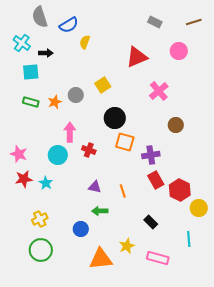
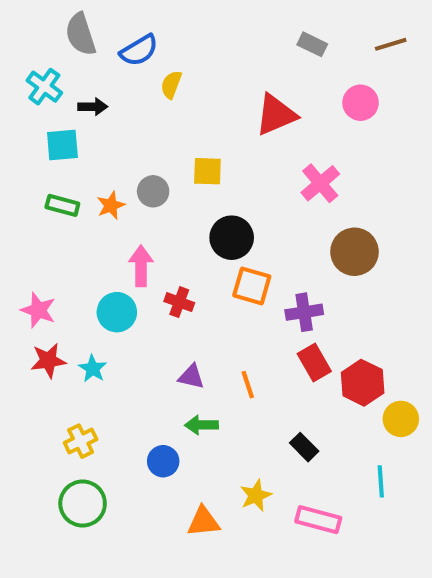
yellow square: (103, 85) -> (207, 171), turned 35
brown circle: (176, 125) -> (354, 252), size x1.5
orange triangle: (101, 259) -> (203, 522), size x0.7

